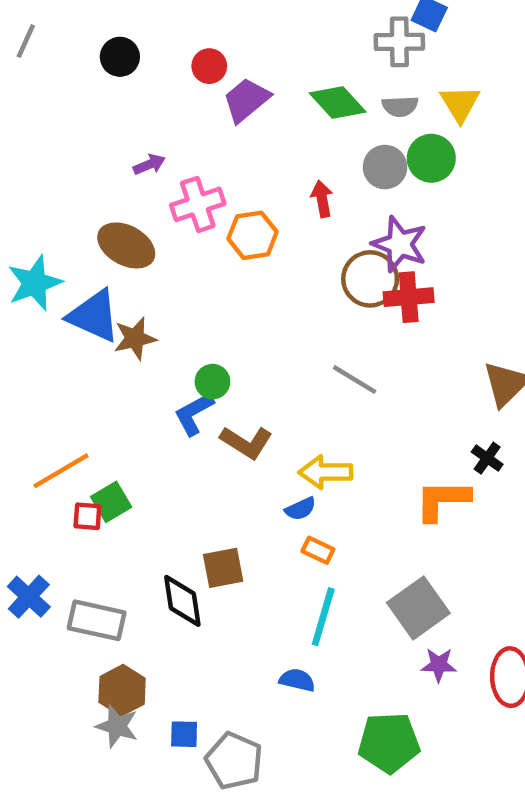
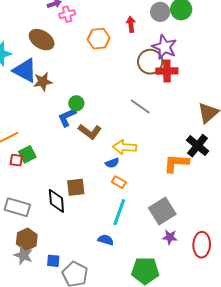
pink cross: (198, 204) -> (67, 14), moved, size x0.7
black cross: (487, 458) -> (198, 146), size x1.6

